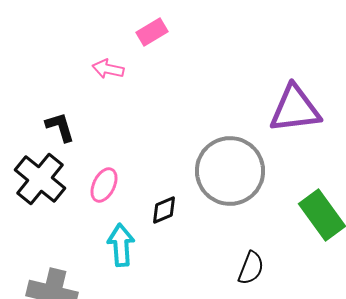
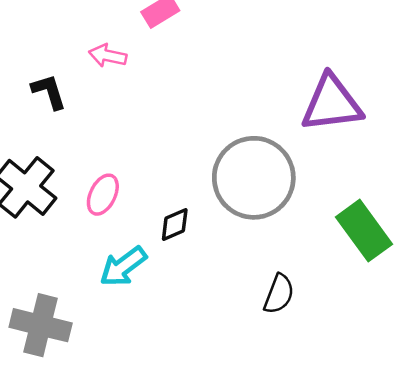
black L-shape: (60, 127) -> (49, 92), moved
cyan arrow: (121, 245) -> (123, 266), turned -123

